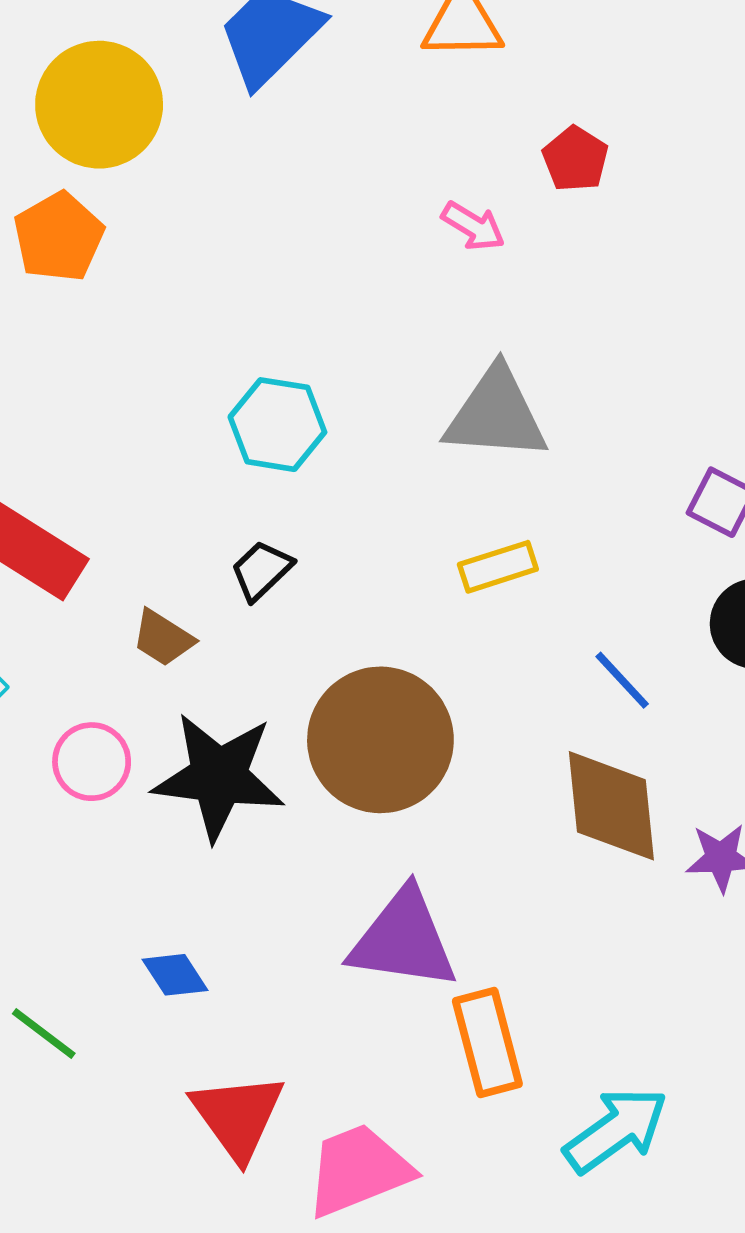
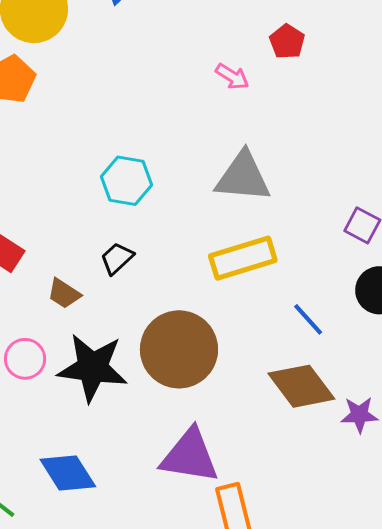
yellow rectangle: (498, 567) -> (243, 258), size x1.6
brown diamond: (611, 806) -> (301, 386), turned -32
blue diamond: (175, 975) -> (68, 473), size x1.6

